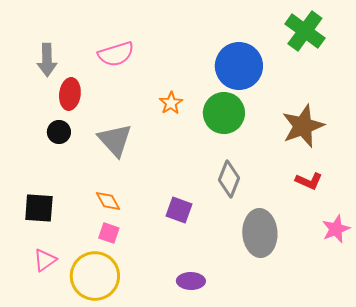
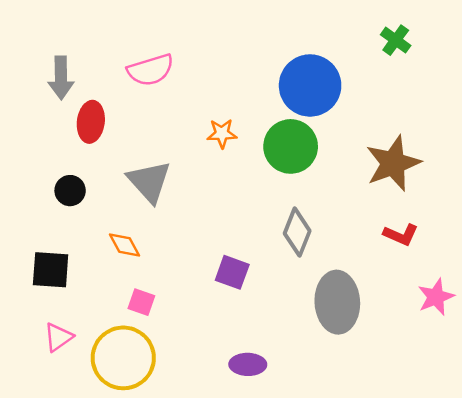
green cross: (305, 31) -> (396, 40), size x0.6
orange star: (171, 103) -> (222, 133), turned 30
black circle: (59, 132) -> (70, 191), moved
orange diamond: (108, 201) -> (125, 245), moved

